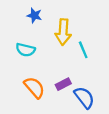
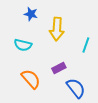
cyan line: (83, 50) -> (86, 45), moved, turned 42
purple rectangle: (63, 84) -> (59, 68), moved

